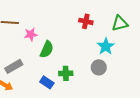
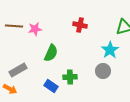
red cross: (86, 21) -> (80, 25), moved
pink star: (31, 34) -> (35, 29), moved

